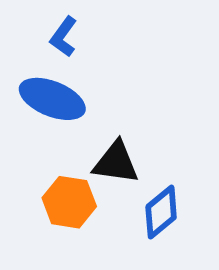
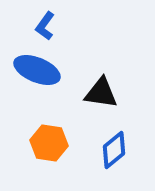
black triangle: (116, 163) -> (101, 93), moved

